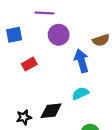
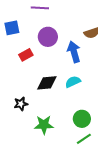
purple circle: (59, 35) -> (48, 37), moved
black diamond: (51, 111) -> (47, 83), moved

